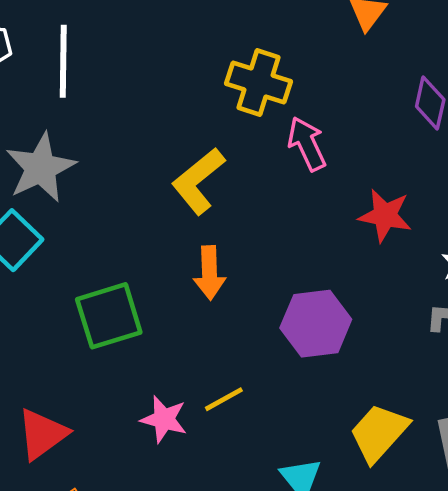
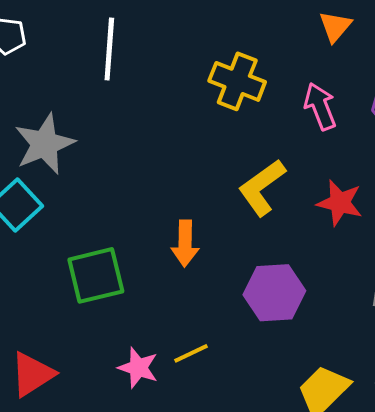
white line: (63, 61) -> (109, 49), moved
pink arrow: (307, 144) -> (320, 106), moved
yellow L-shape: (198, 181) -> (262, 188), moved

